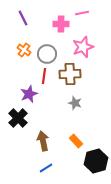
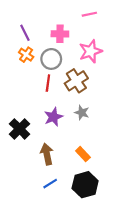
purple line: (23, 18) -> (25, 33), moved
pink cross: (61, 24) -> (60, 34), moved
brown cross: (70, 74) -> (76, 81), turned -30
purple star: (29, 94) -> (53, 117), moved
black hexagon: (96, 161) -> (85, 185), moved

